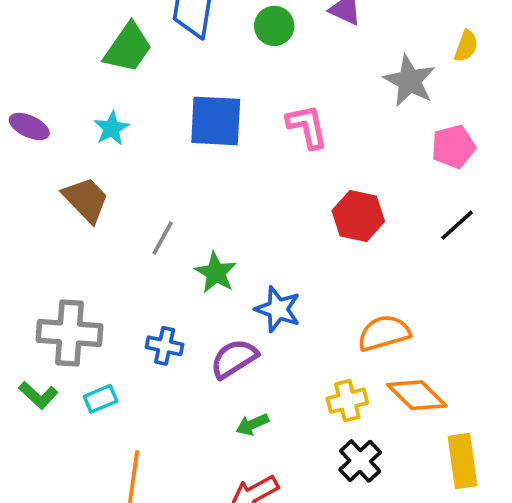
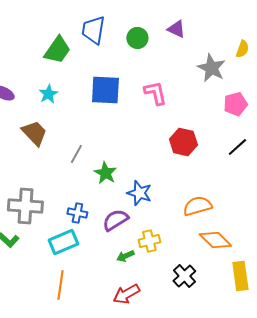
cyan rectangle: (101, 399) -> (63, 242), moved, size x1.6
yellow cross: (347, 401) -> (149, 241), moved

